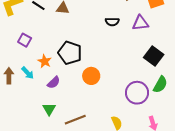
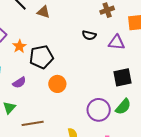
black pentagon: (70, 53) -> (41, 57), turned 30
black square: (154, 56) -> (123, 77), turned 30
orange star: (45, 61) -> (19, 46), moved

